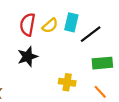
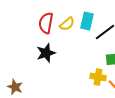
yellow cross: (67, 82) -> (98, 77), moved

